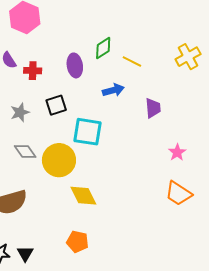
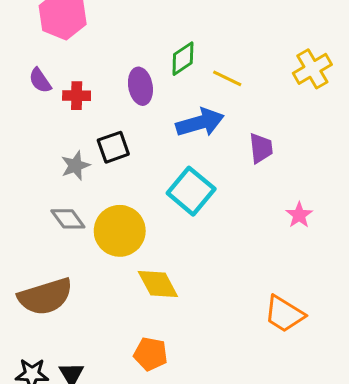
blue arrow: (113, 90) -> (200, 123), size x1.4
gray star: (20, 112) -> (75, 166), moved
cyan square: (88, 132) -> (191, 191), moved, turned 32
orange trapezoid: (178, 193) -> (284, 314), moved

